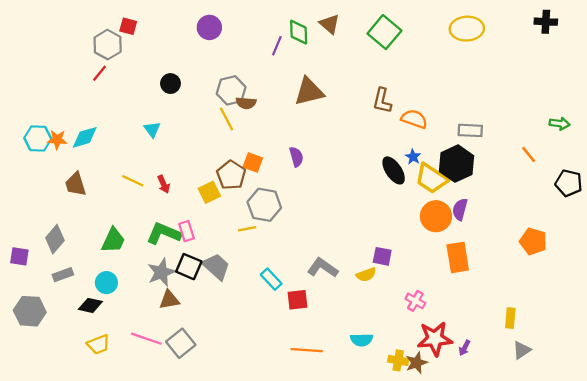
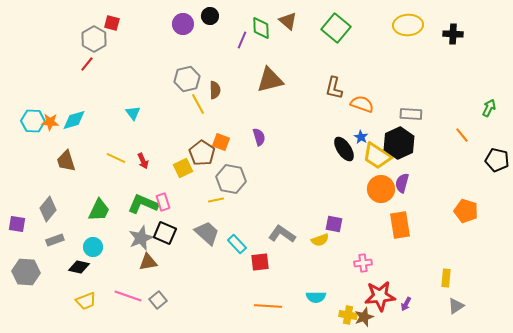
black cross: (546, 22) -> (453, 34), moved
black circle: (170, 84) -> (210, 16), moved
gray hexagon: (231, 90) -> (187, 79), moved
brown semicircle: (246, 103) -> (215, 90), turned -96
green arrow: (560, 124) -> (489, 108), turned -72
gray trapezoid: (216, 267) -> (207, 233), moved
pink cross: (415, 301) -> (363, 263), turned -36
gray square: (181, 343) -> (158, 300), size x0.7

